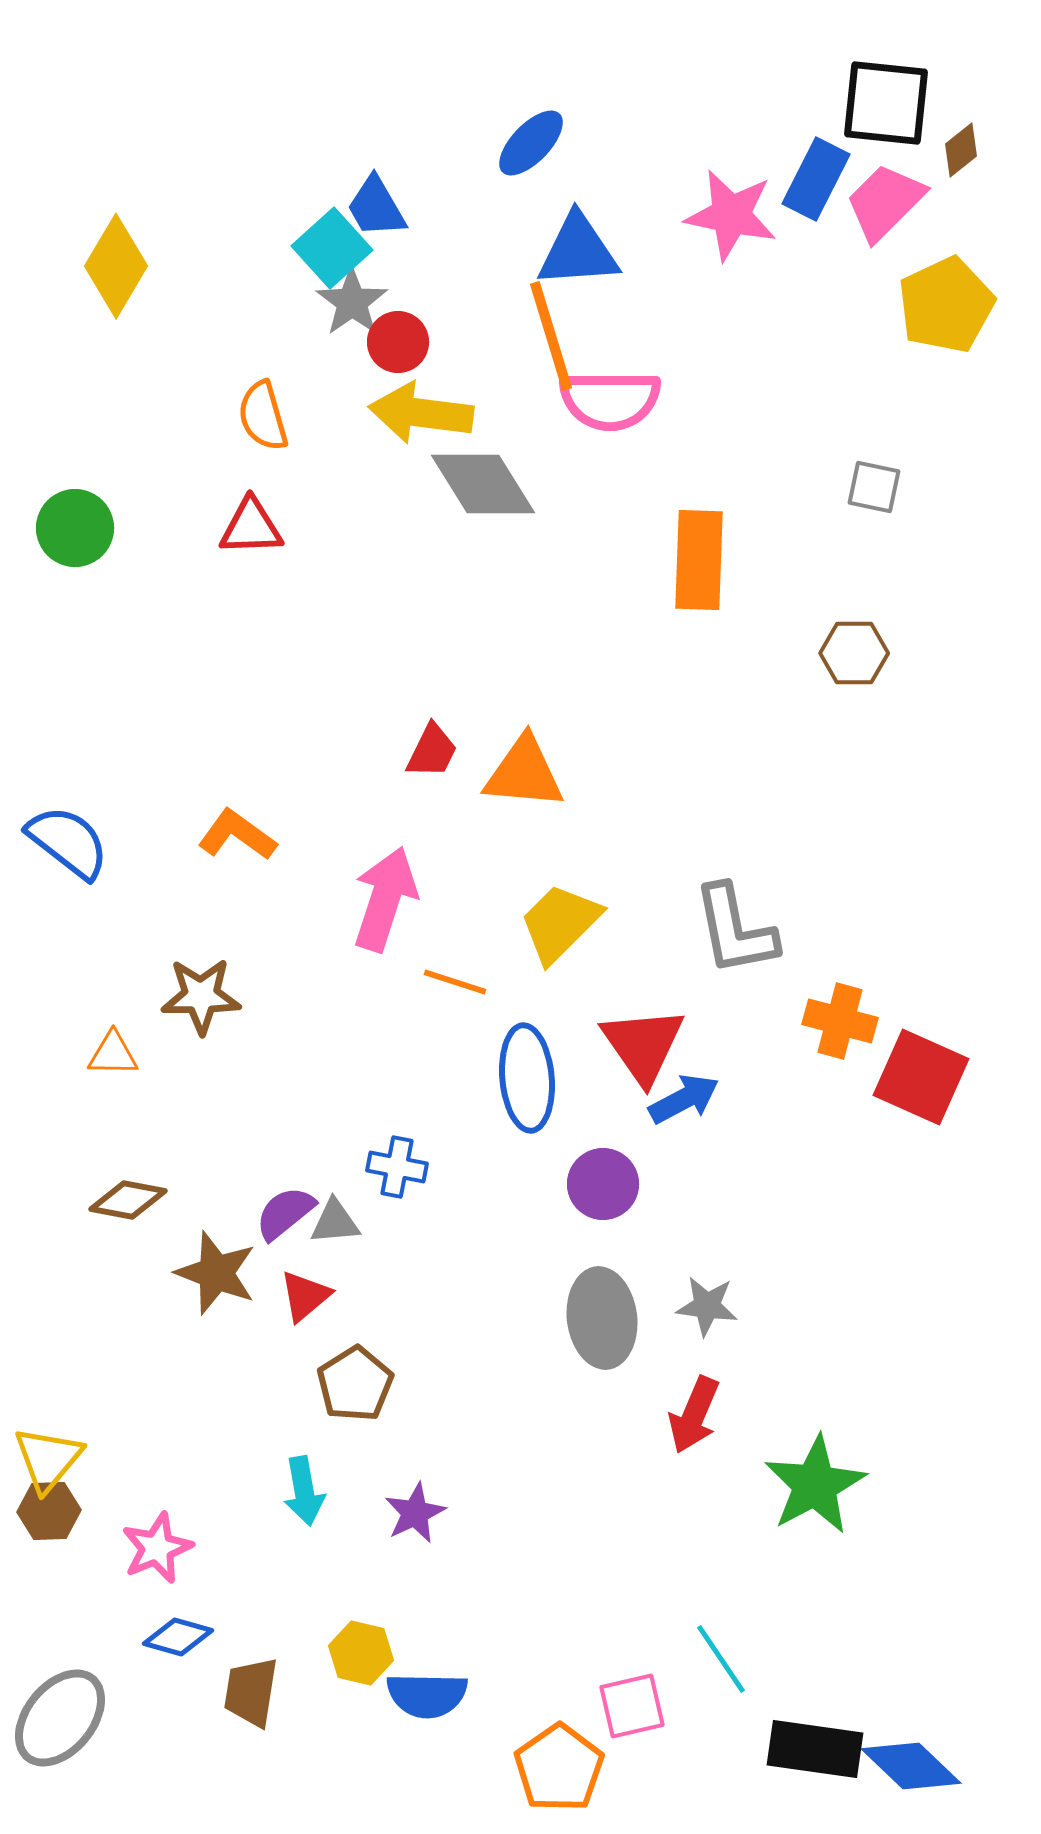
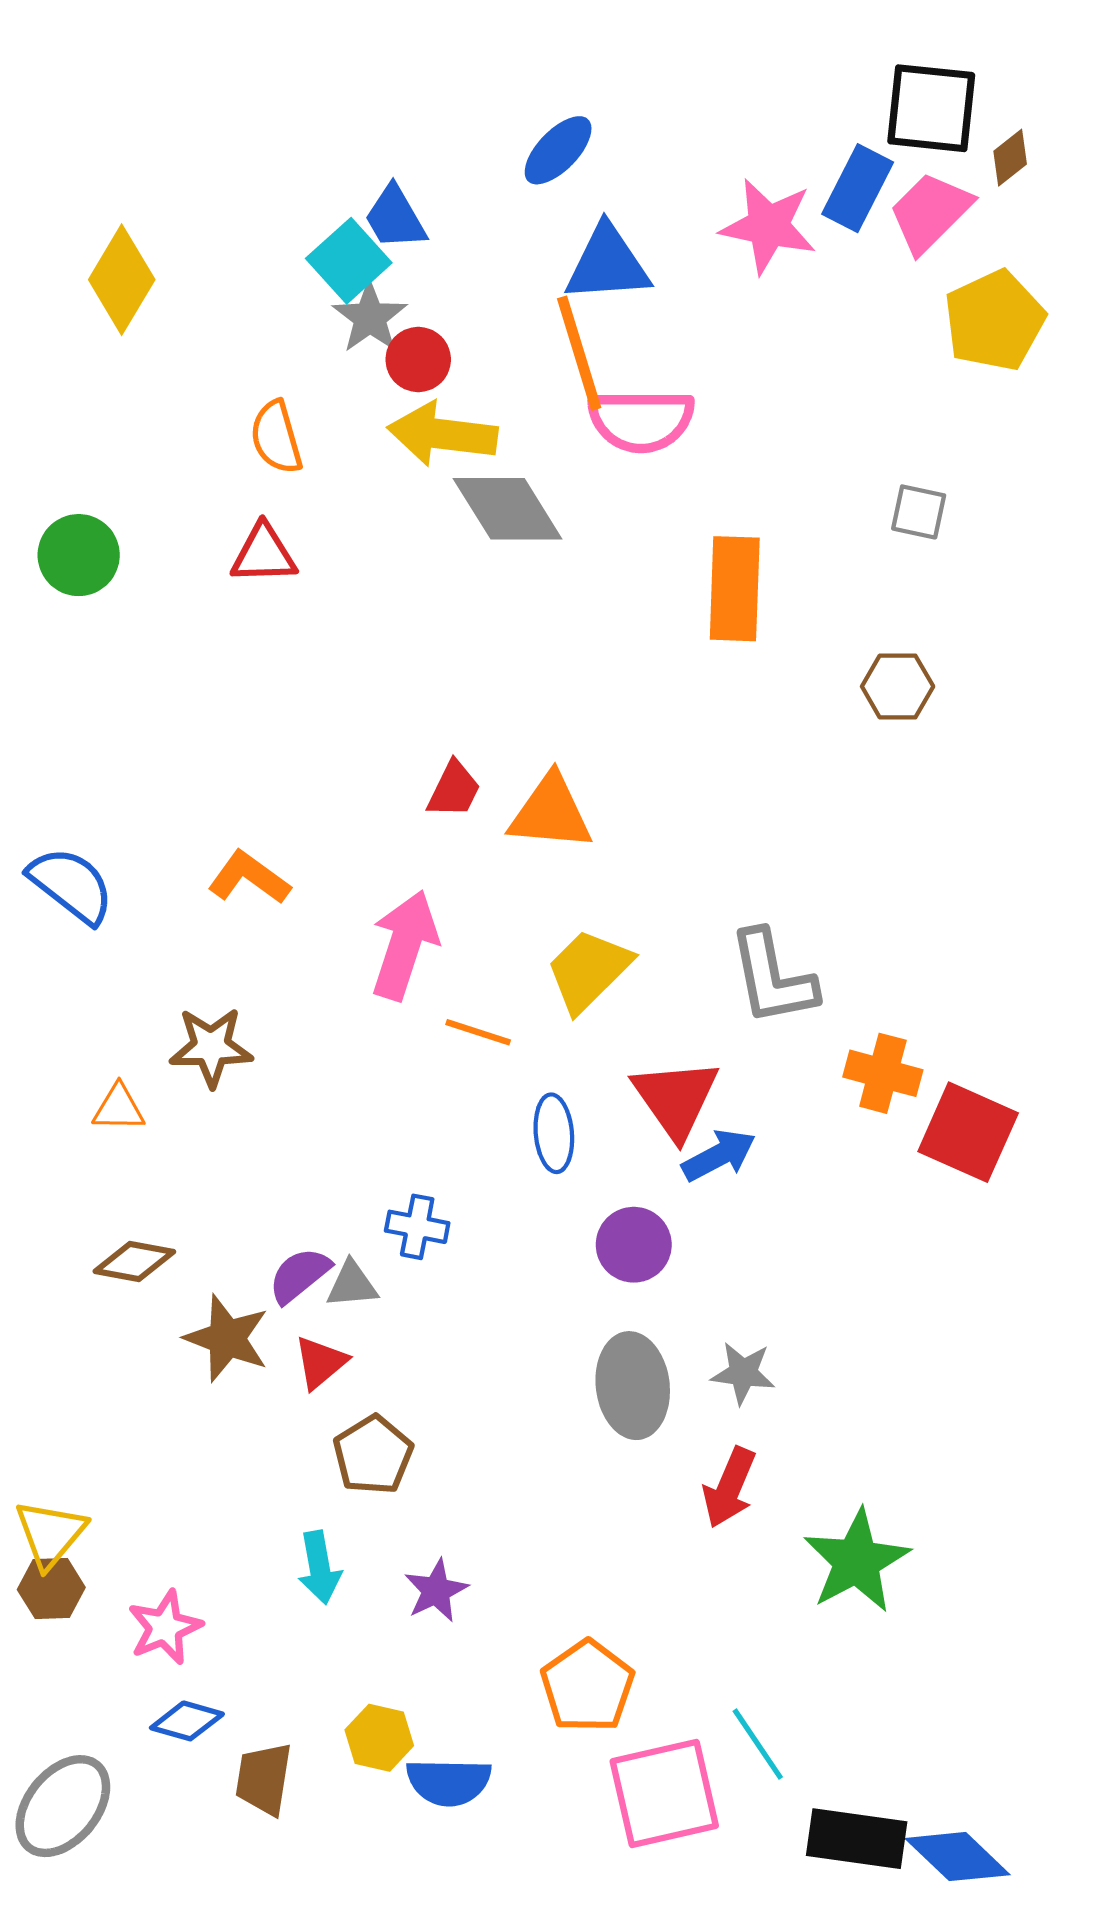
blue ellipse: (527, 1078) -> (554, 1133), size x0.7
pink square: (632, 1706) -> (664, 1793), size x1.6
orange pentagon: (559, 1768) -> (587, 1686), moved

